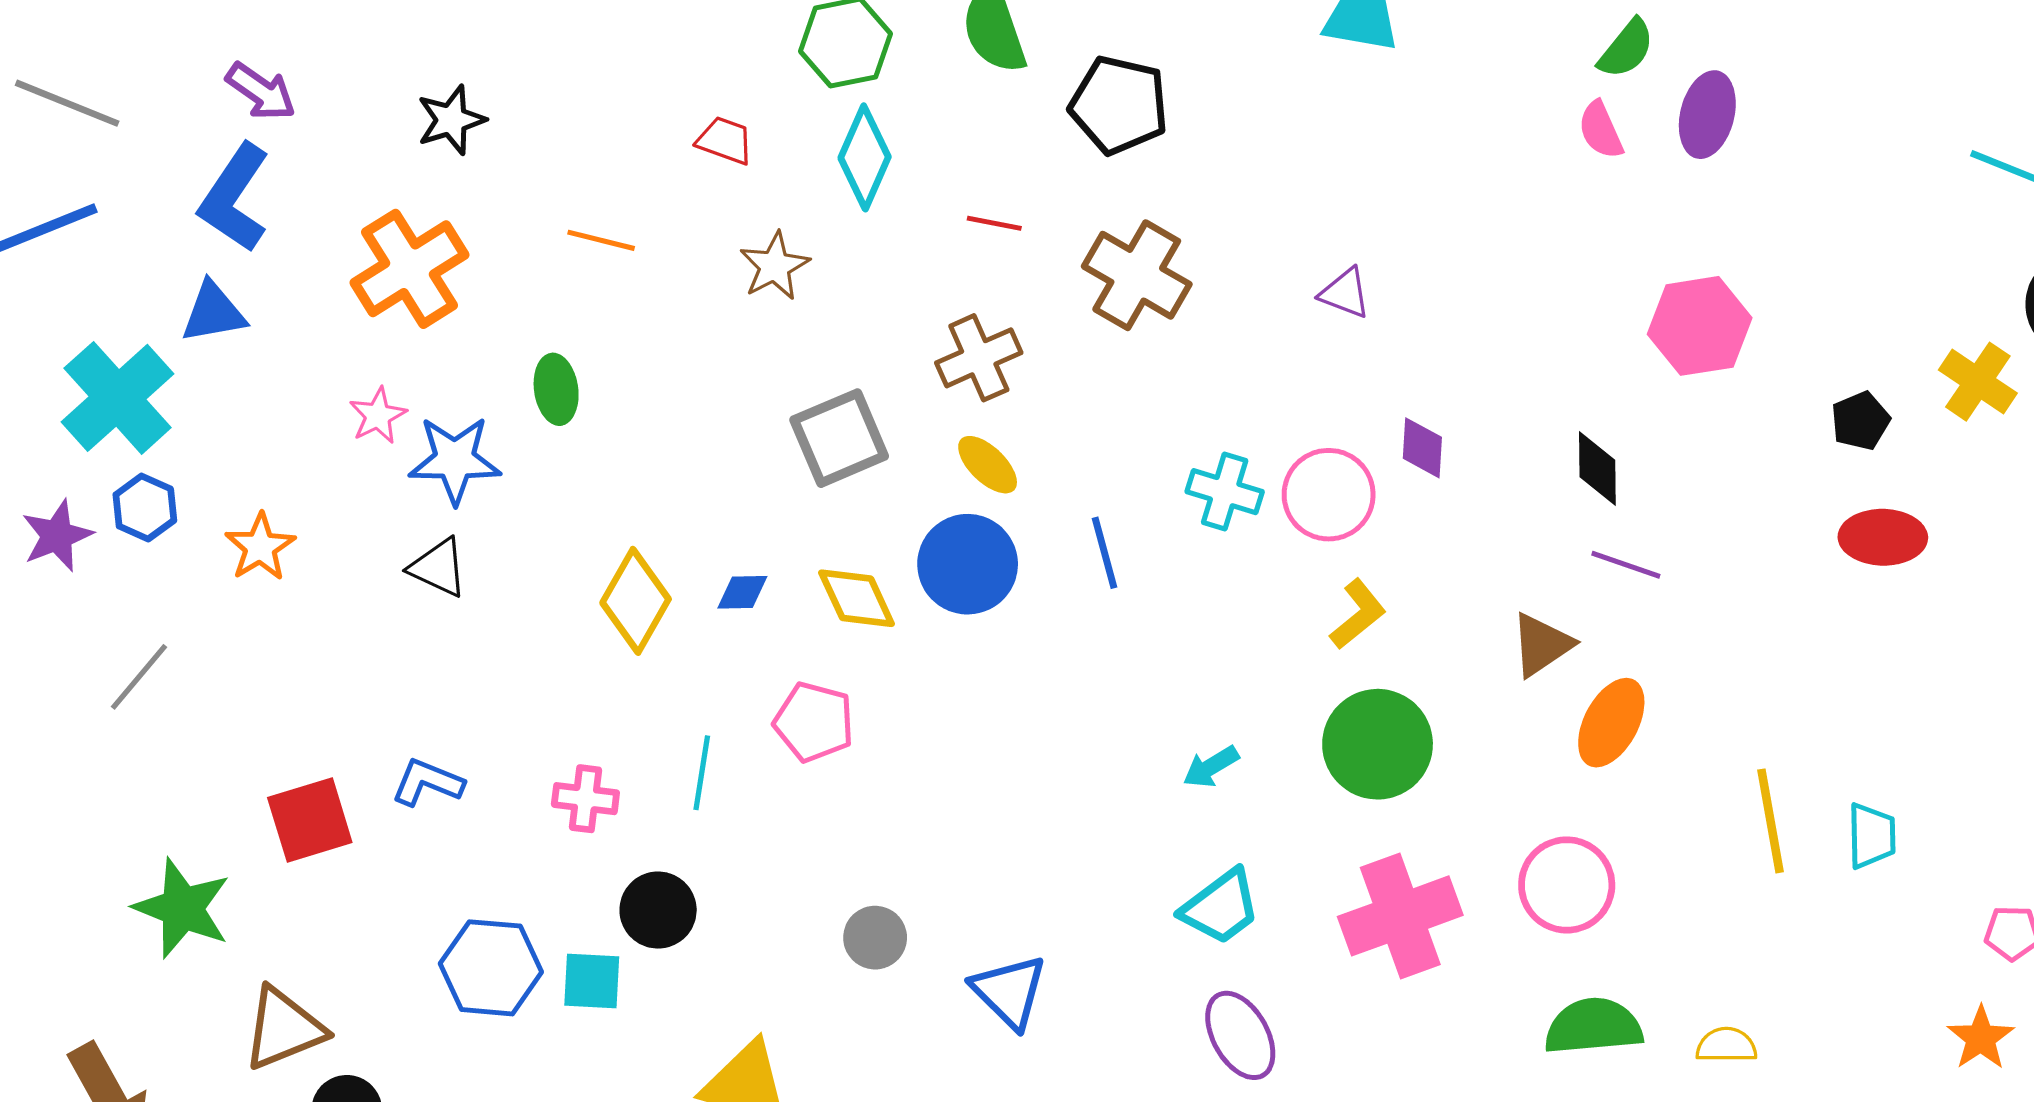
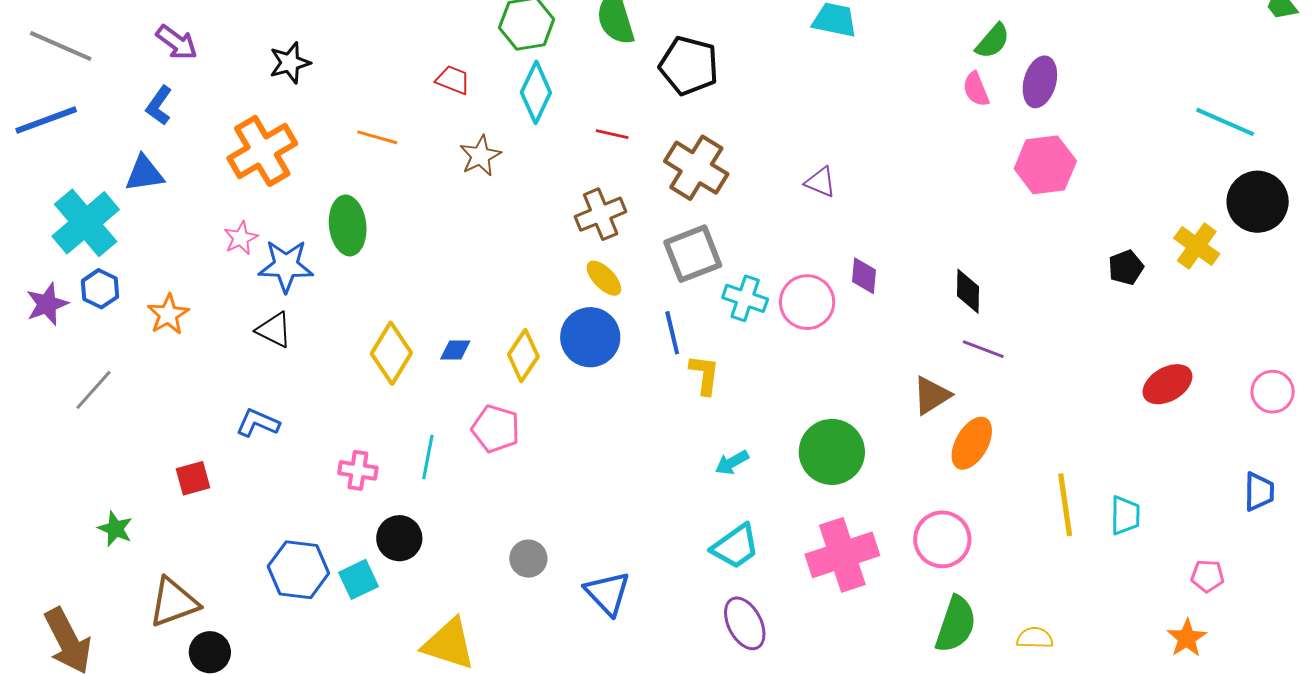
blue L-shape: (235, 198) -> (159, 105), size x0.6
pink hexagon: (1700, 326) -> (1045, 165), moved
green ellipse: (556, 389) -> (348, 225), size x1.4
gray square: (839, 438) -> (693, 254), moved
red ellipse: (1883, 537) -> (1167, 384), moved, turned -33
yellow diamond: (857, 598) -> (523, 356), turned 57
yellow L-shape: (1358, 614) -> (704, 375), moved, turned -45
blue L-shape: (427, 782) -> (258, 423), moved
red square: (310, 820) -> (193, 478), size x0.7
green star: (182, 908) -> (115, 529), size x0.6
cyan square: (592, 981) -> (359, 579), turned -30
green semicircle: (1593, 1026) -> (956, 624), turned 112

